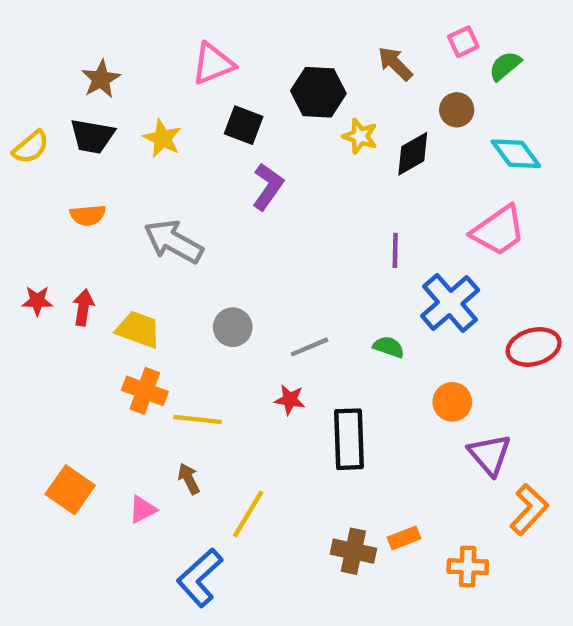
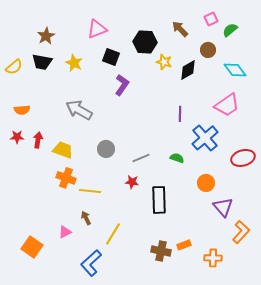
orange semicircle: (88, 215) -> (22, 110), moved
orange square: (70, 490) -> (32, 247), moved

